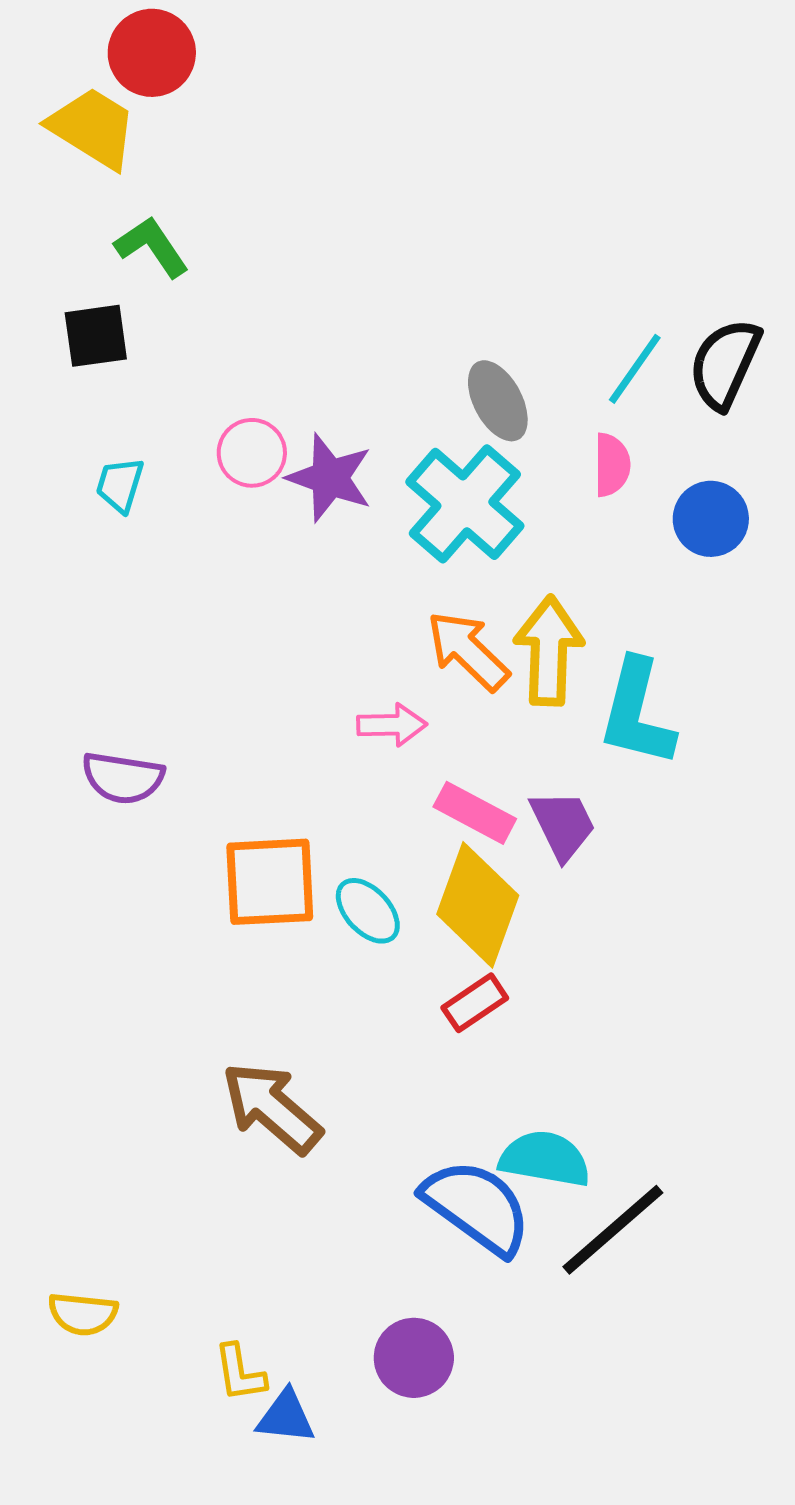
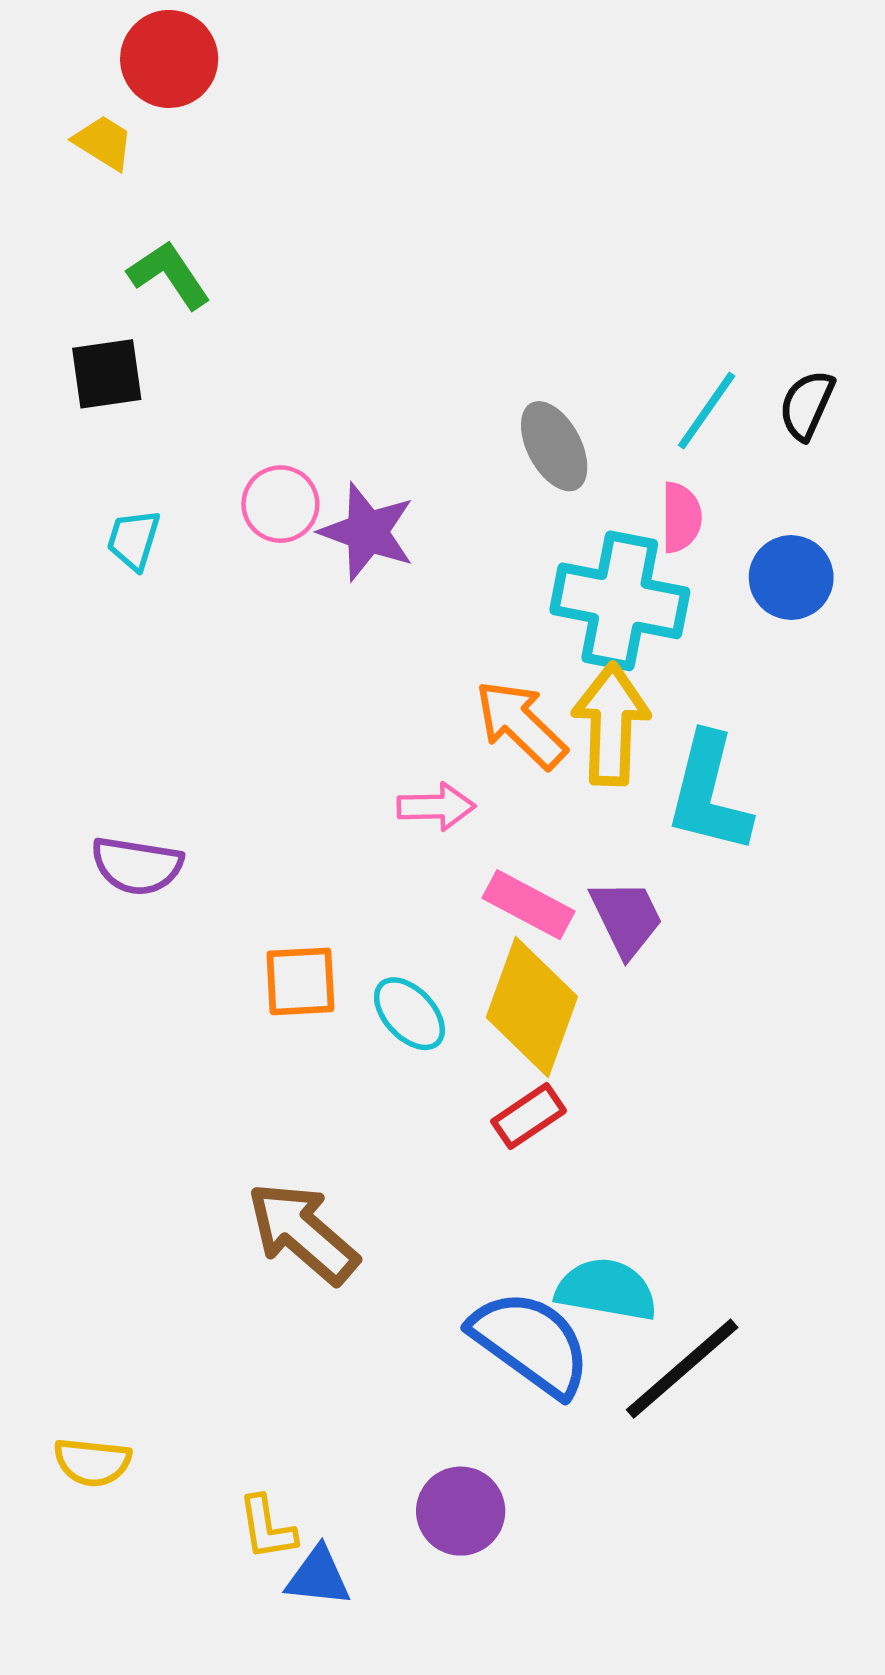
yellow trapezoid: (93, 128) -> (103, 142), size x0.6
black semicircle: (725, 364) -> (807, 405), size x0.7
cyan cross: (465, 504) -> (620, 601), moved, turned -30
orange square: (270, 882) -> (300, 981), size x0.7

